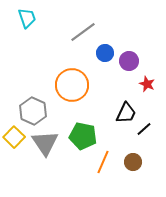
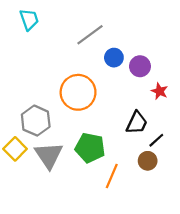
brown circle: (133, 162) -> (148, 161), moved

